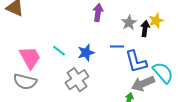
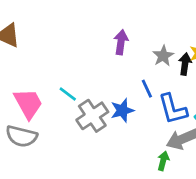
blue line: (117, 47) -> (147, 89), turned 64
blue star: (86, 53) -> (122, 110), moved
gray cross: (77, 80) -> (92, 116), moved

